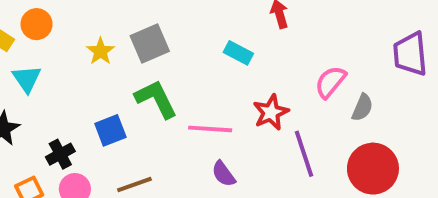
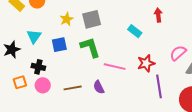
cyan triangle: (27, 79) -> (34, 36), moved
blue square: (110, 130) -> (59, 45), moved
black cross: (60, 154) -> (38, 67), turned 32
purple semicircle: (224, 174) -> (99, 87), moved

